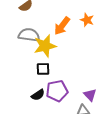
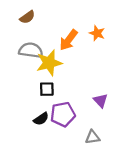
purple triangle: (90, 95) -> (101, 101), moved

